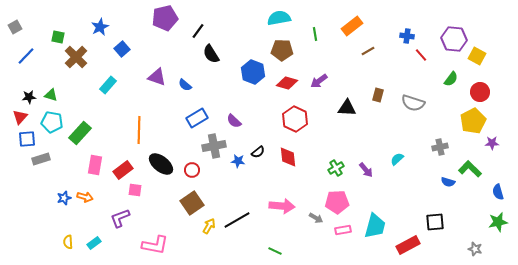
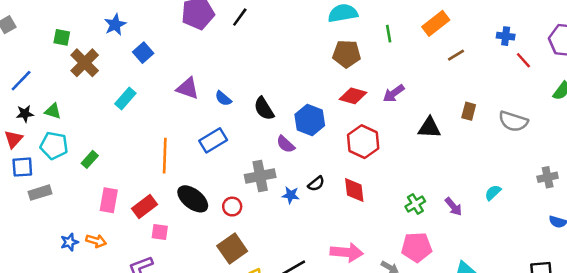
black line: (198, 31) -> (240, 17), moved
black semicircle: (211, 54) -> (264, 109), moved
blue line: (26, 56) -> (21, 81), moved
blue hexagon: (253, 72) -> (310, 120), moved
blue rectangle: (197, 118) -> (213, 140), moved
green rectangle: (80, 133) -> (90, 159), size x0.6

